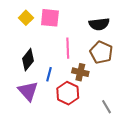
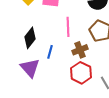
brown cross: (80, 72) -> (80, 50), turned -35
red hexagon: (68, 93) -> (81, 73), moved

